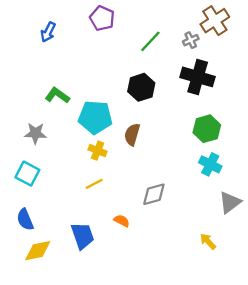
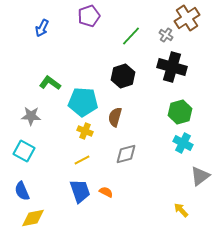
purple pentagon: (102, 18) -> (89, 16), turned 30
gray cross: (191, 40) -> (166, 35), turned -32
gray diamond: (154, 194) -> (126, 154), moved
blue trapezoid: (83, 236) -> (80, 191), moved

